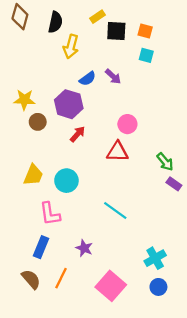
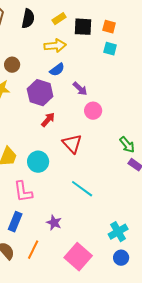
yellow rectangle: (97, 17) -> (59, 19), moved
yellow arrow: (71, 47) -> (55, 46), moved, turned -110
purple arrow: (113, 76) -> (80, 89), moved
brown circle: (38, 122) -> (12, 65), moved
red triangle: (117, 152) -> (72, 144), moved, turned 45

